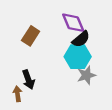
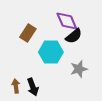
cyan hexagon: (78, 57) -> (51, 52), moved
black arrow: (28, 80) -> (33, 87), moved

